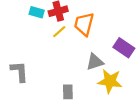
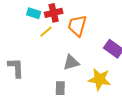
yellow line: (59, 32) -> (46, 32), moved
gray triangle: (95, 62) -> (71, 62), moved

